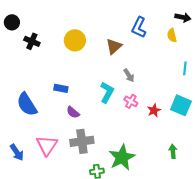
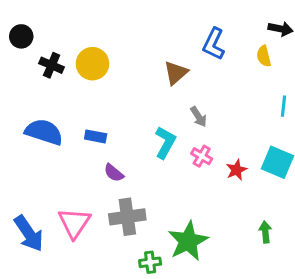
yellow circle: (75, 40) -> (92, 64), moved
blue semicircle: (27, 104) -> (44, 132), moved, turned 140
blue arrow: (17, 152) -> (29, 233), size x1.4

